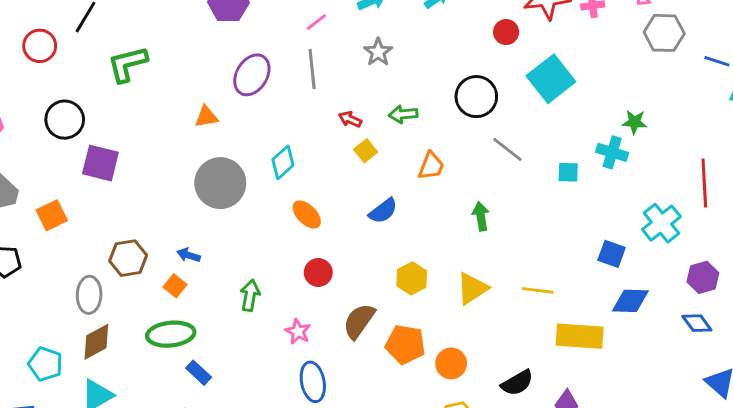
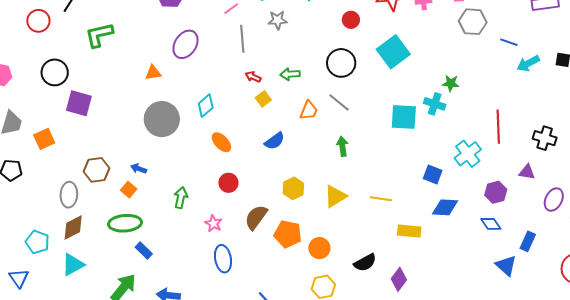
red circle: (506, 32) -> (351, 20), moved
gray star: (378, 52) -> (278, 20), moved, turned 30
gray line: (312, 69) -> (242, 39), moved
gray line: (507, 149) -> (339, 102), moved
cyan square: (568, 172) -> (404, 117), size x1.8
yellow rectangle: (580, 336) -> (409, 231), size x0.7

